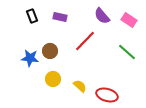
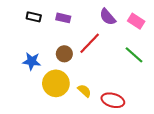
black rectangle: (32, 16) -> (34, 17), turned -56
brown circle: (50, 51) -> (64, 54), moved
yellow circle: (53, 79) -> (56, 83), size x1.6

